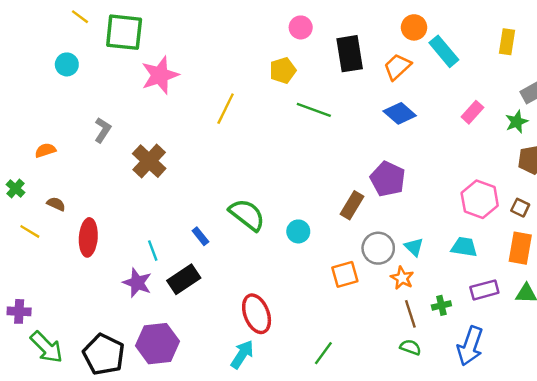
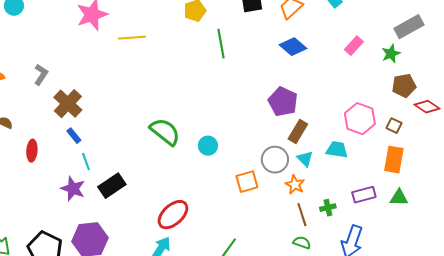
yellow line: (226, 109) -> (132, 38), moved, turned 60
green line: (314, 110) -> (221, 44), turned 60
gray L-shape: (103, 130) -> (41, 75), moved
brown cross: (149, 161) -> (68, 104), moved
brown rectangle: (352, 205) -> (298, 132), moved
blue rectangle: (200, 236) -> (74, 136), moved
red ellipse: (88, 237) -> (32, 151), size x0.7
cyan trapezoid: (464, 247) -> (337, 150), moved
red ellipse: (257, 314) -> (173, 215), turned 68

